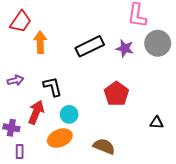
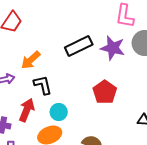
orange arrow: (40, 42) -> (31, 60), moved, turned -130
purple star: (125, 48) -> (113, 48), size x1.4

